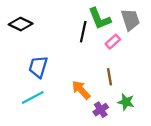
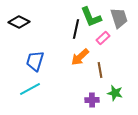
orange arrow: (81, 90) -> (80, 57), moved, turned -90
purple cross: (101, 110) -> (92, 100), turned 32

